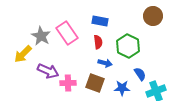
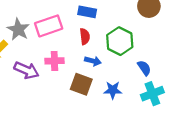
pink rectangle: (67, 33) -> (49, 26), turned -75
blue semicircle: (140, 74) -> (144, 68), moved
pink cross: (68, 83) -> (54, 61), moved

